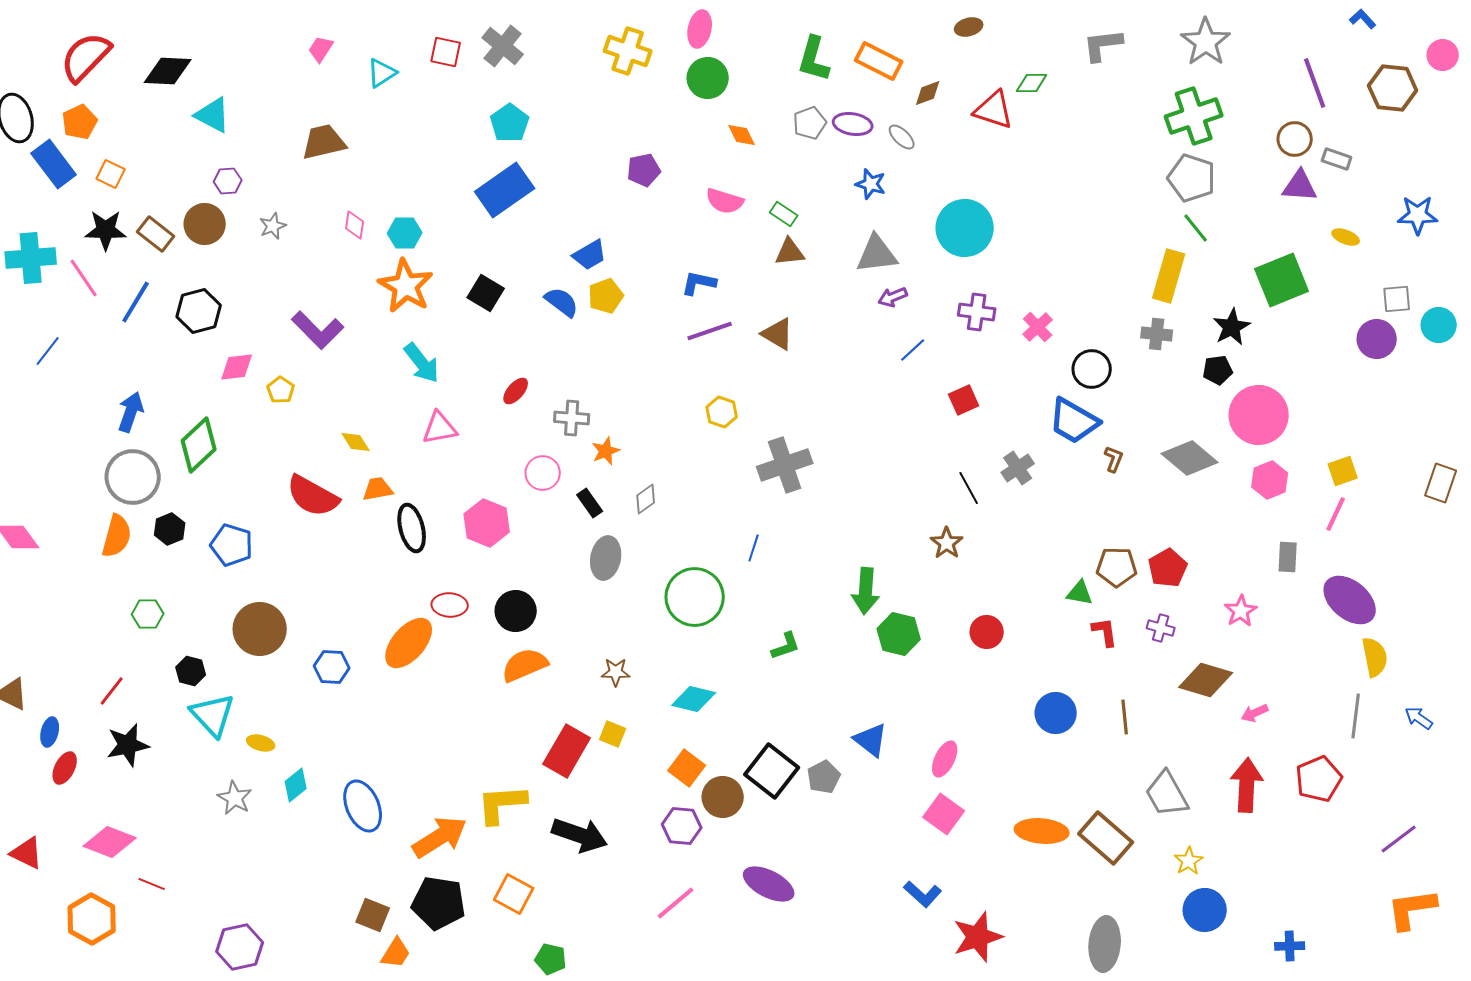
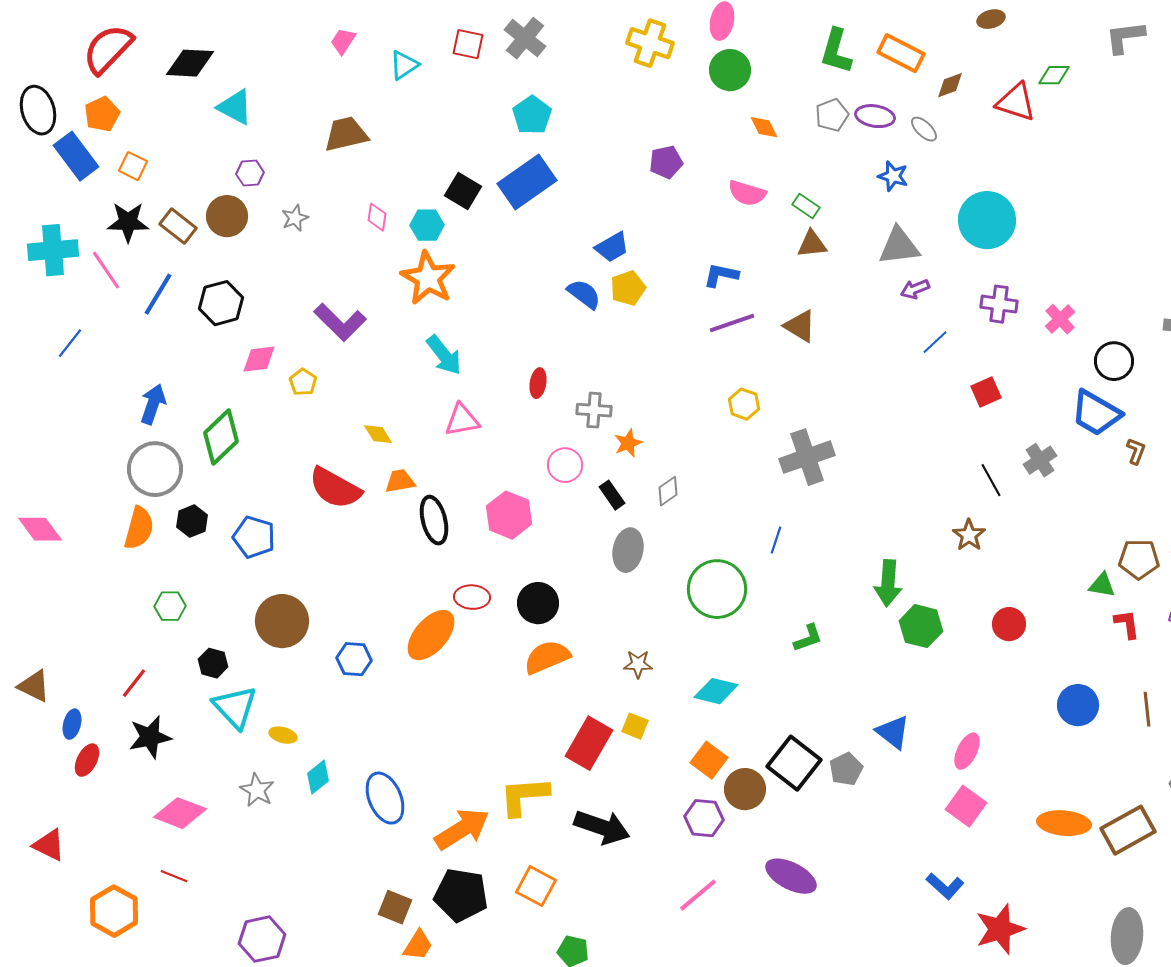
black square: (486, 293) -> (463, 191), moved
red ellipse: (516, 391) -> (538, 383), turned -32
brown rectangle: (1106, 838) -> (1128, 830), turned -70
pink diamond: (110, 842) -> (180, 813), moved

